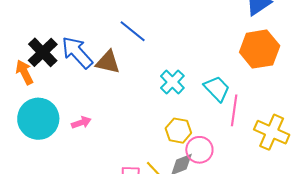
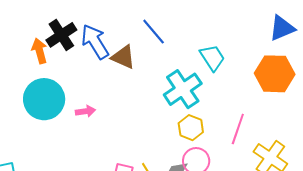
cyan cross: (172, 82) -> (183, 89), size x1.5
cyan trapezoid: (217, 89) -> (212, 58), moved
yellow hexagon: (178, 131) -> (191, 128), moved

